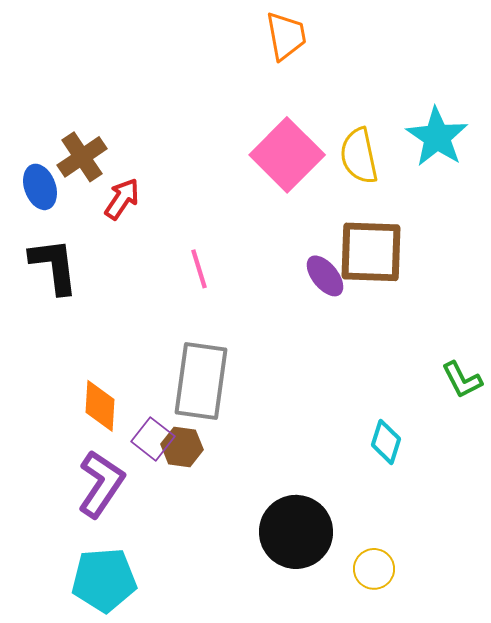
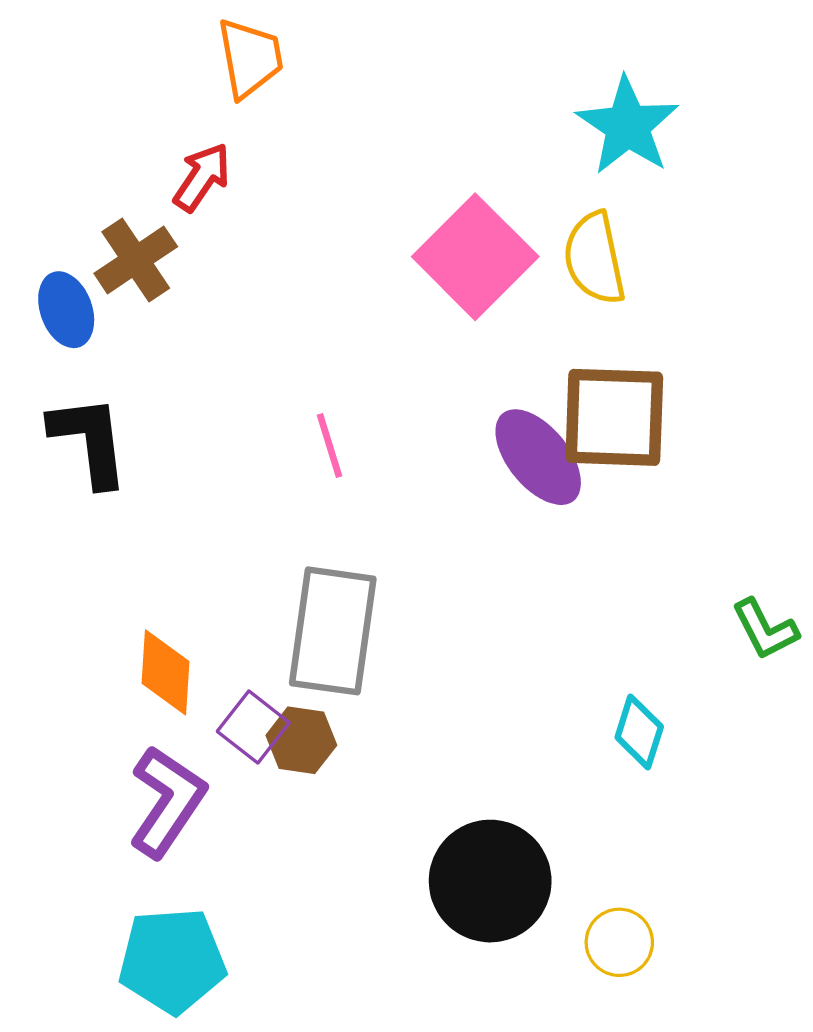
orange trapezoid: (286, 36) -> (250, 58), moved
cyan star: (437, 137) -> (628, 126), moved
red arrow: (122, 199) -> (202, 177), moved
purple ellipse: (325, 276) -> (538, 457), size x1.4

